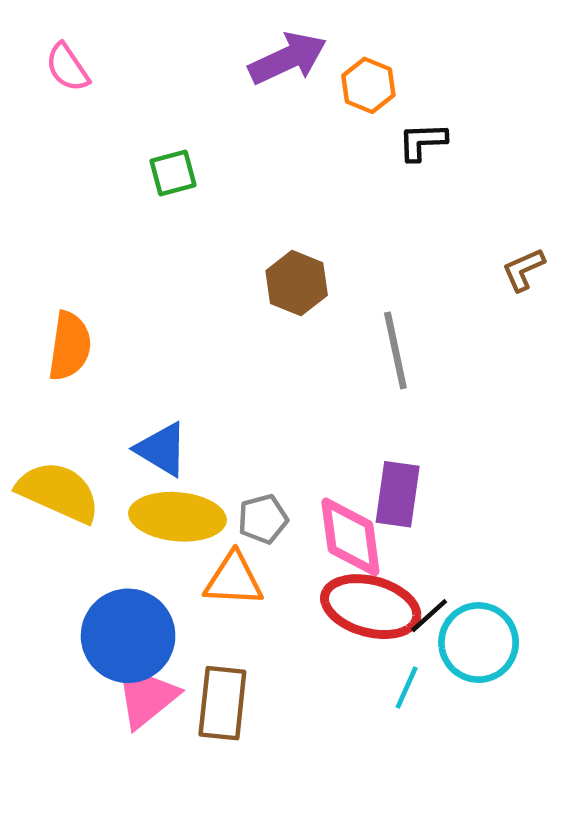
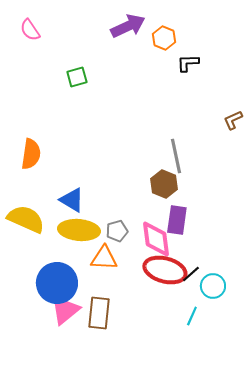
brown hexagon: (297, 283) -> (164, 184), moved
cyan circle: (479, 643) -> (213, 286), size x0.7
cyan line: (407, 687) -> (192, 316), moved

